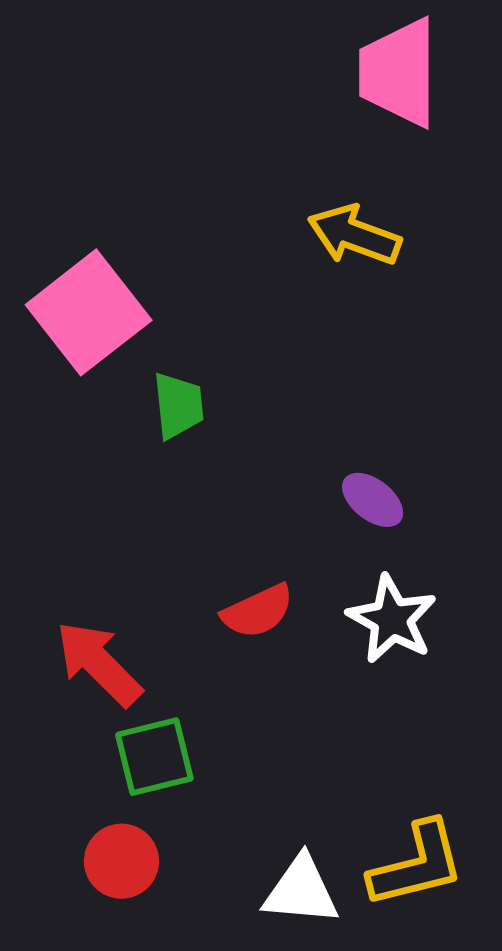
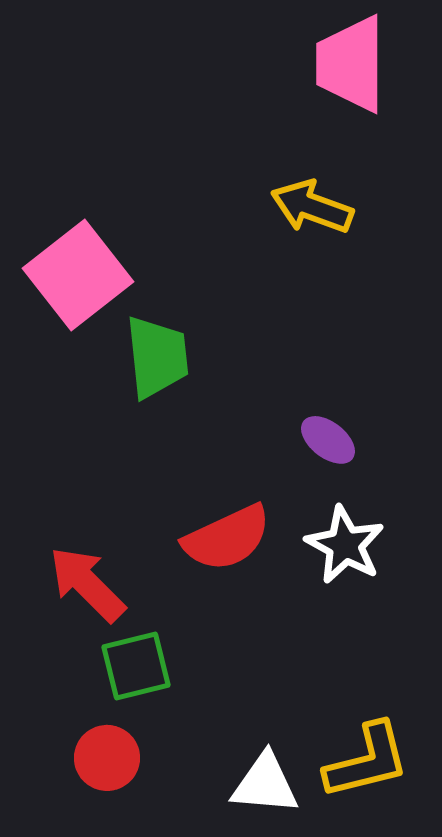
green trapezoid: (178, 406) -> (157, 357), size x1.4
red semicircle: (258, 611) -> (227, 538), size x1.4

